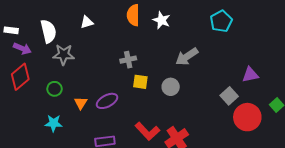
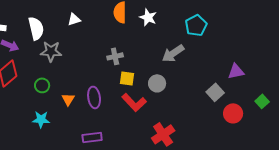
cyan pentagon: (221, 21) -> (196, 25), moved
purple ellipse: (107, 101) -> (94, 97), turned -70
red circle: (247, 117) -> (233, 113), size x0.7
red L-shape: (147, 131) -> (134, 102), moved

